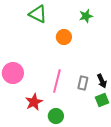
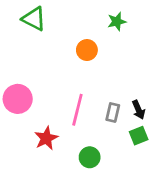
green triangle: (38, 14) -> (34, 19), moved
green circle: (56, 116) -> (90, 157), moved

